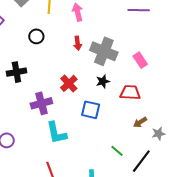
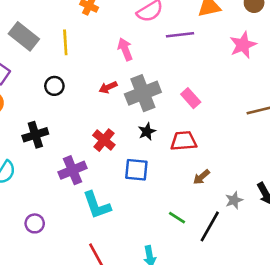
pink arrow: (78, 12) -> (125, 49), moved
red arrow: (78, 43) -> (108, 87), turned 80
gray cross: (104, 51) -> (143, 93), turned -36
gray star: (158, 134) -> (234, 200), moved

